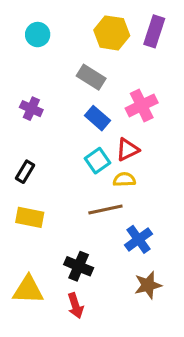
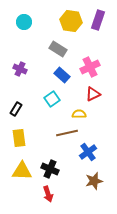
red triangle: (127, 150) -> (93, 94), moved
cyan square: (98, 161) -> (52, 99), moved
yellow rectangle: (30, 217) -> (19, 138), turned 72
yellow triangle: (28, 290) -> (22, 171), moved

